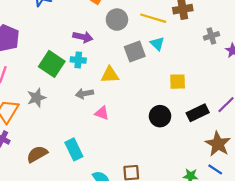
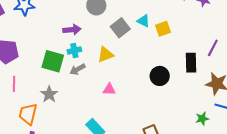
cyan triangle: (157, 44) -> (143, 21), moved
yellow square: (178, 82) -> (163, 29), moved
gray arrow: (84, 94) -> (77, 69), moved
black rectangle: (198, 113) -> (191, 63), turned -48

